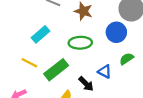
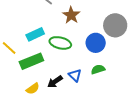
cyan rectangle: (40, 34) -> (35, 34), moved
black arrow: (86, 84) -> (55, 82), turned 84

